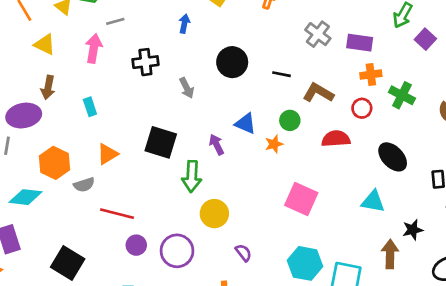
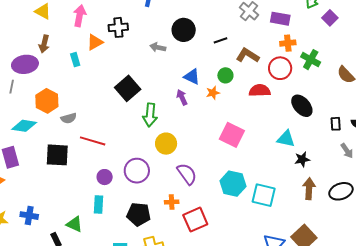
black line: (282, 74) -> (220, 40), turned -32
gray arrow: (187, 88) -> (158, 47), moved, turned 126
red circle: (362, 108) -> (280, 68), size x1.5
black square: (161, 142) -> (128, 88), turned 30
purple arrow: (217, 144) -> (182, 97), moved
orange triangle: (107, 154) -> (95, 42), moved
black star: (413, 230) -> (302, 159), moved
purple circle: (136, 245) -> (105, 177), moved
purple semicircle: (243, 253) -> (187, 174), size x1.6
brown arrow: (390, 254) -> (309, 189), moved
black square: (68, 263) -> (57, 155), moved, turned -30

